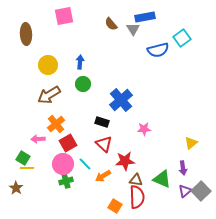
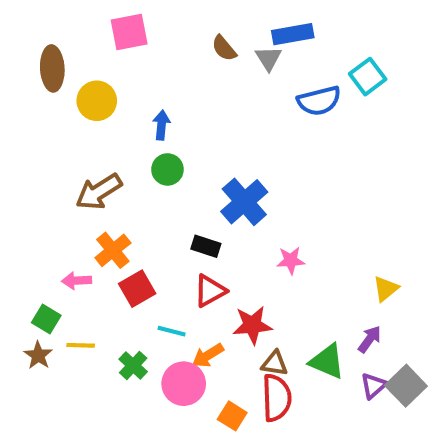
yellow circle: (48, 65) -> (97, 101), moved
red triangle: (104, 144) -> (210, 291), turned 48
pink circle: (63, 164) -> (184, 384), moved
cyan line: (85, 164) -> (172, 331), turned -32
yellow line: (27, 168) -> (81, 345), moved
purple arrow: (183, 168) -> (370, 339), turned -136
green cross: (66, 181) -> (133, 365), turned -32
brown star: (16, 188) -> (38, 355), moved

